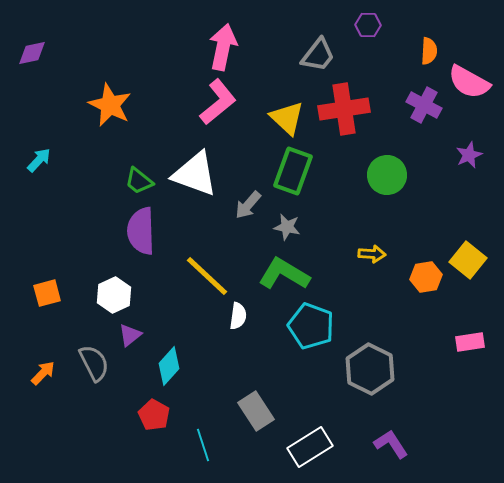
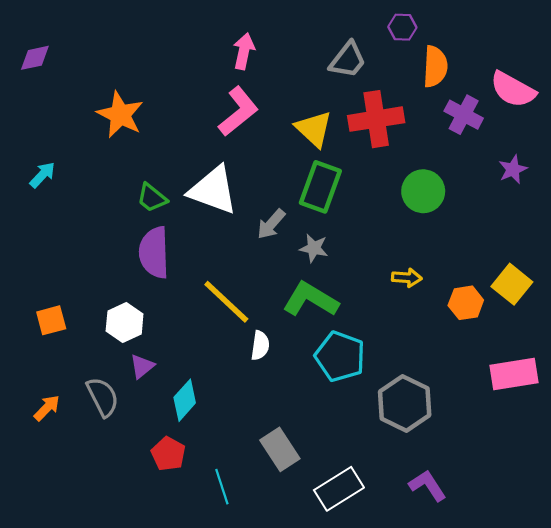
pink arrow: (223, 47) -> (244, 51), size x0.7
orange semicircle: (429, 51) -> (435, 67), moved, size x1.4
pink rectangle: (470, 342) -> (514, 374), size x1.5

